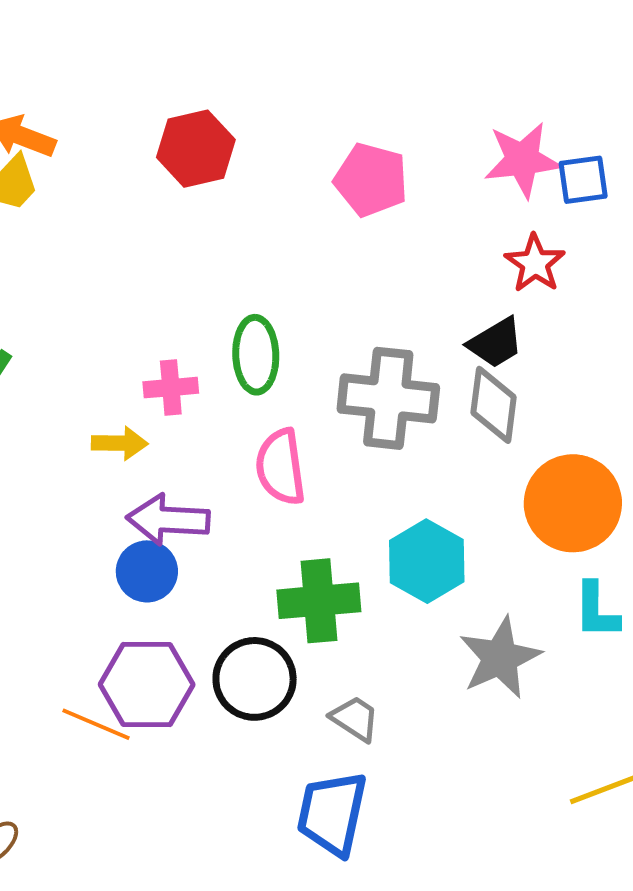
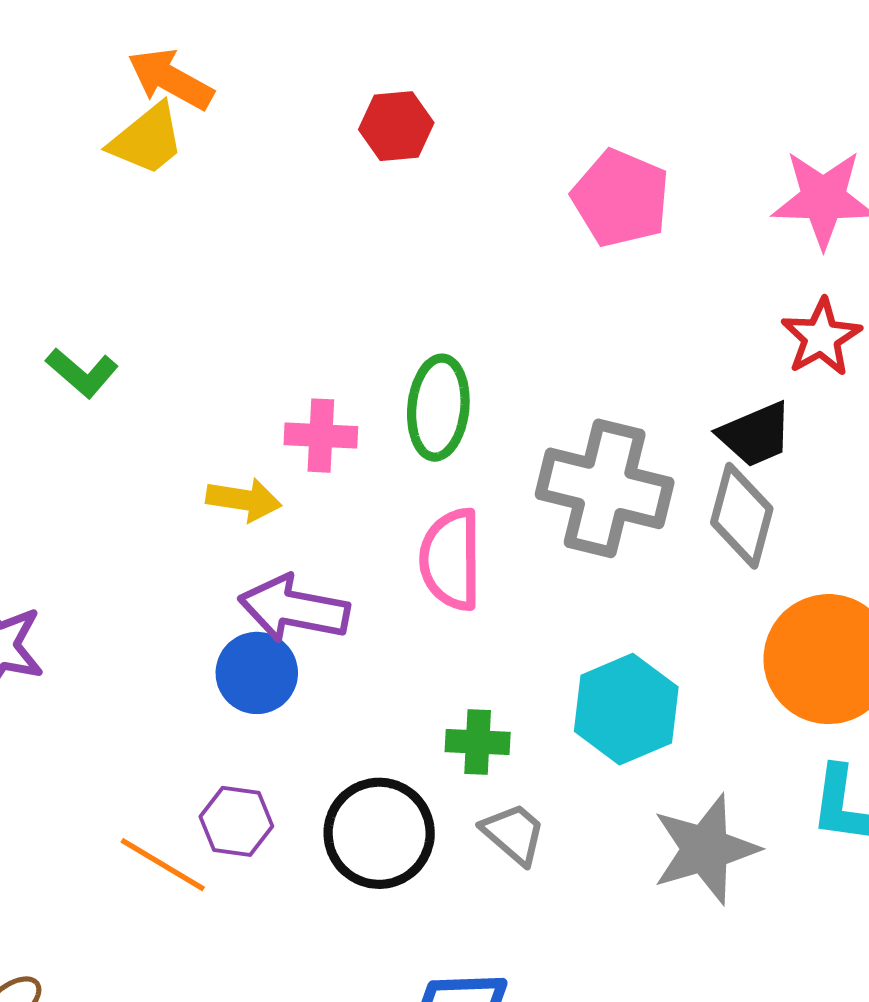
red hexagon: (196, 149) -> (396, 126), size x0.7
green cross: (319, 601) -> (478, 742), size x0.6
purple hexagon: (147, 685) -> (236, 821), size x0.6
gray trapezoid: (355, 719) -> (514, 834), moved

